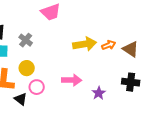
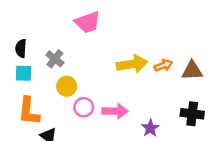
brown triangle: (131, 49) -> (192, 71), turned -36
yellow circle: (27, 68) -> (67, 86), moved
pink circle: (37, 87) -> (84, 107), moved

